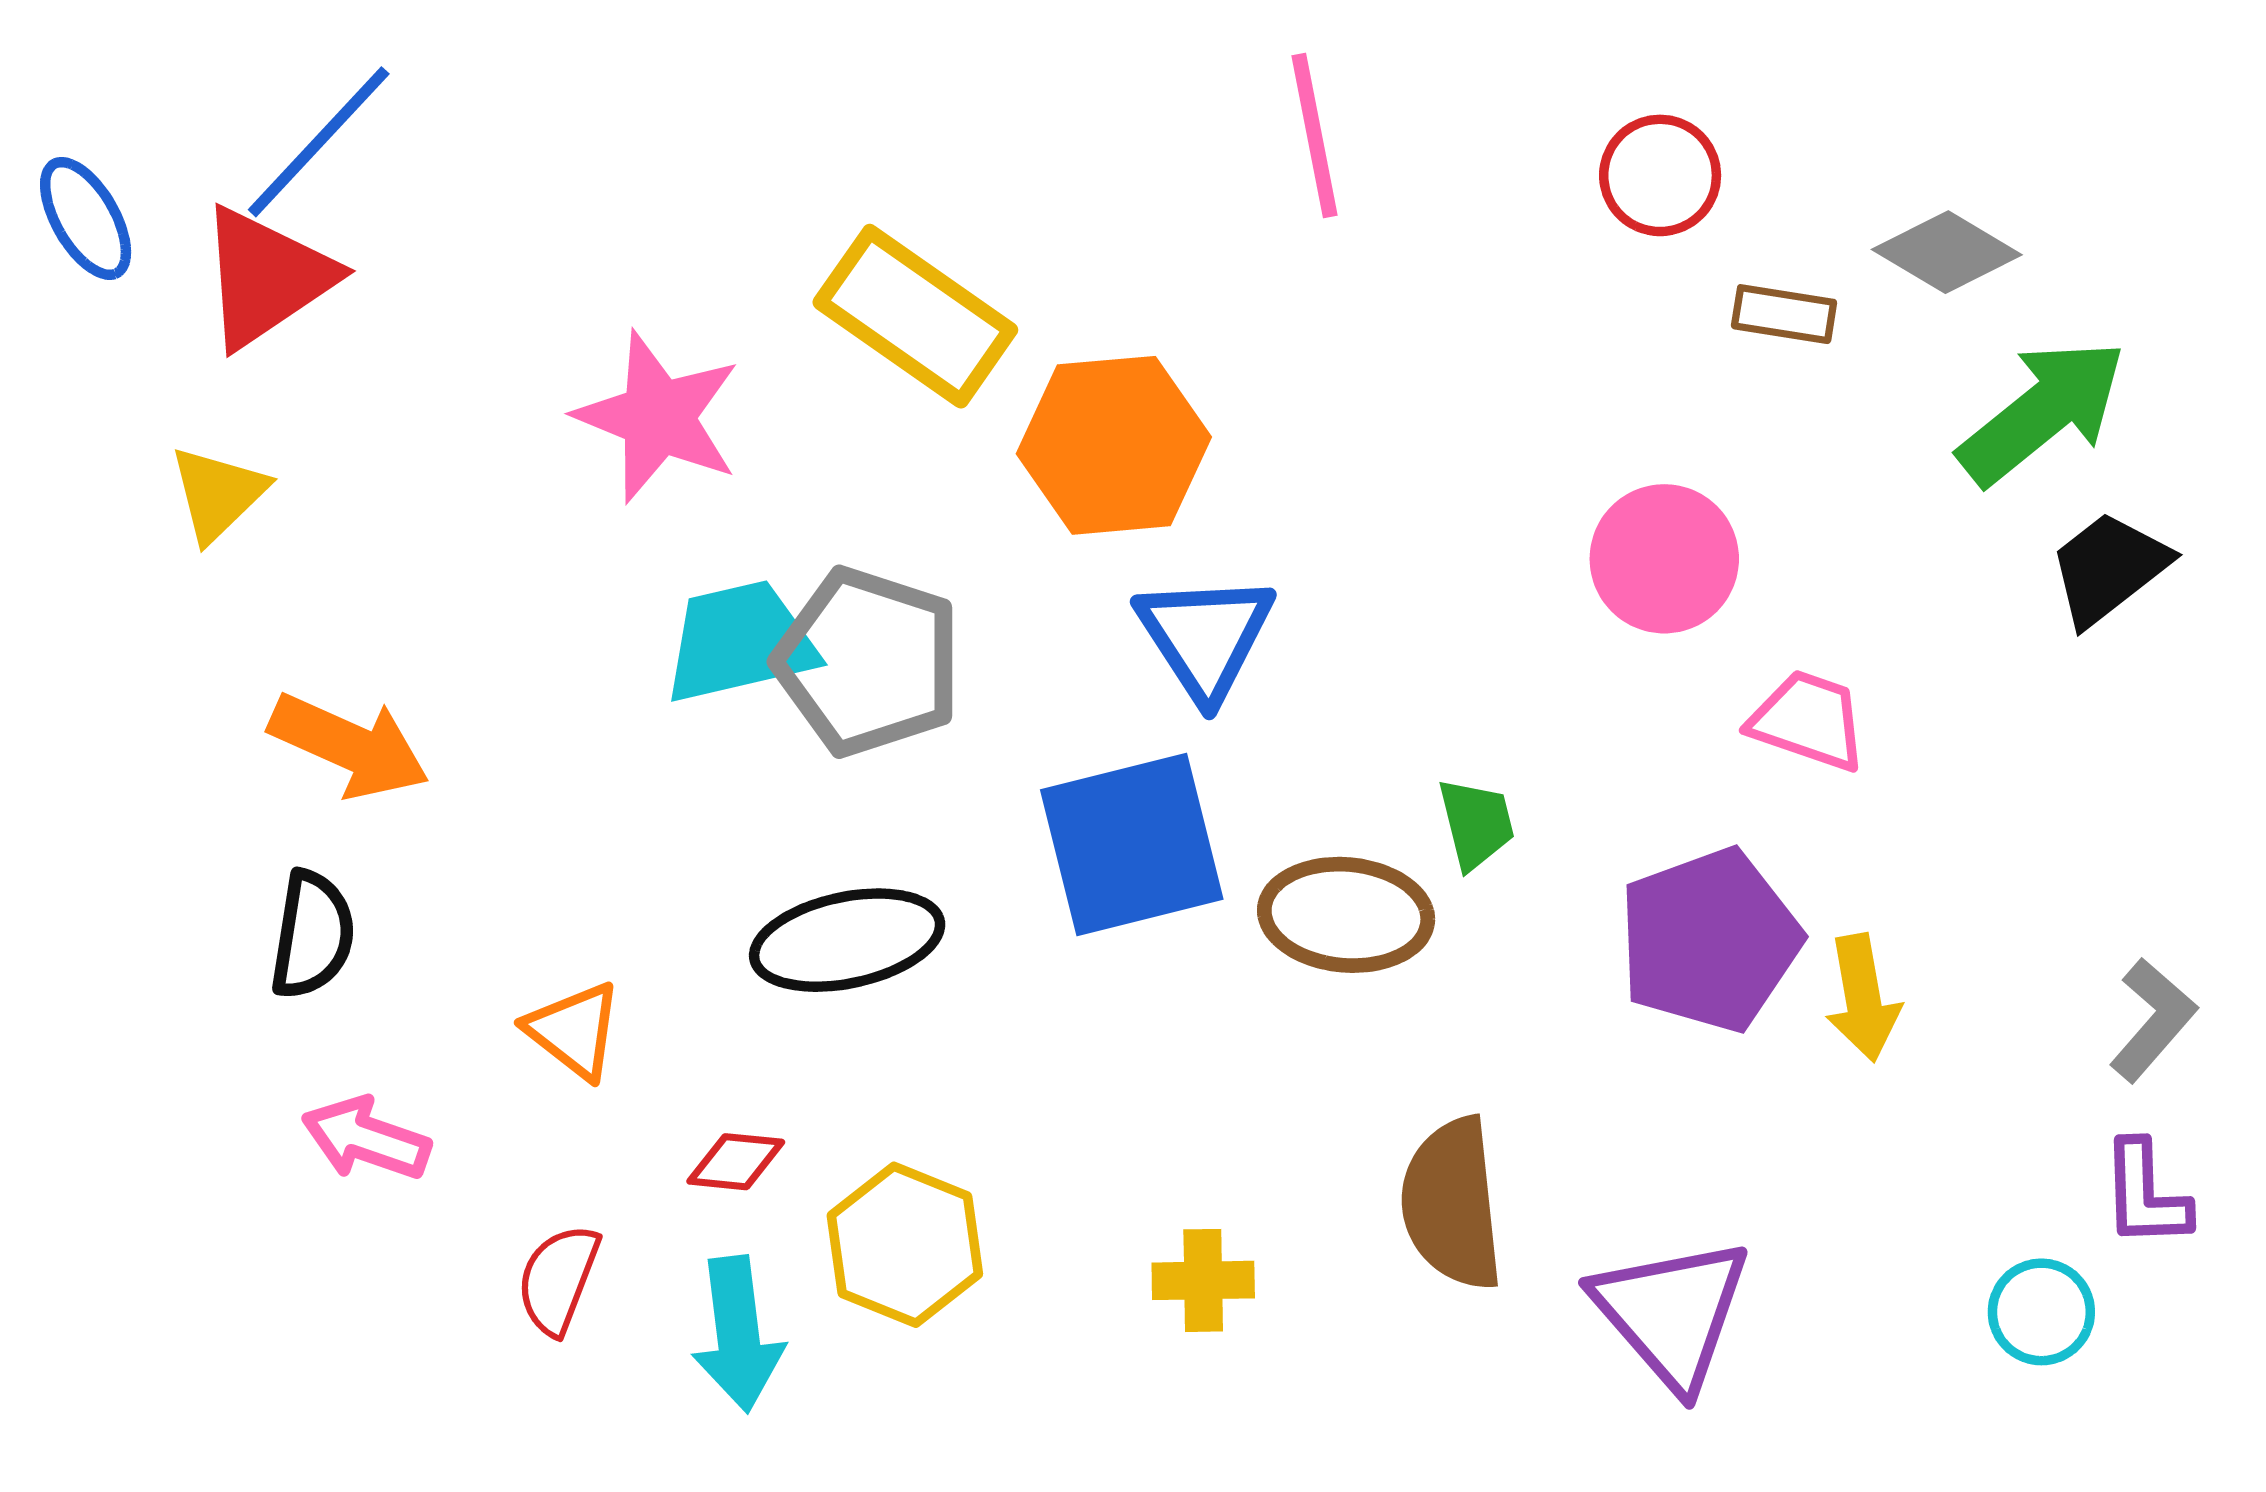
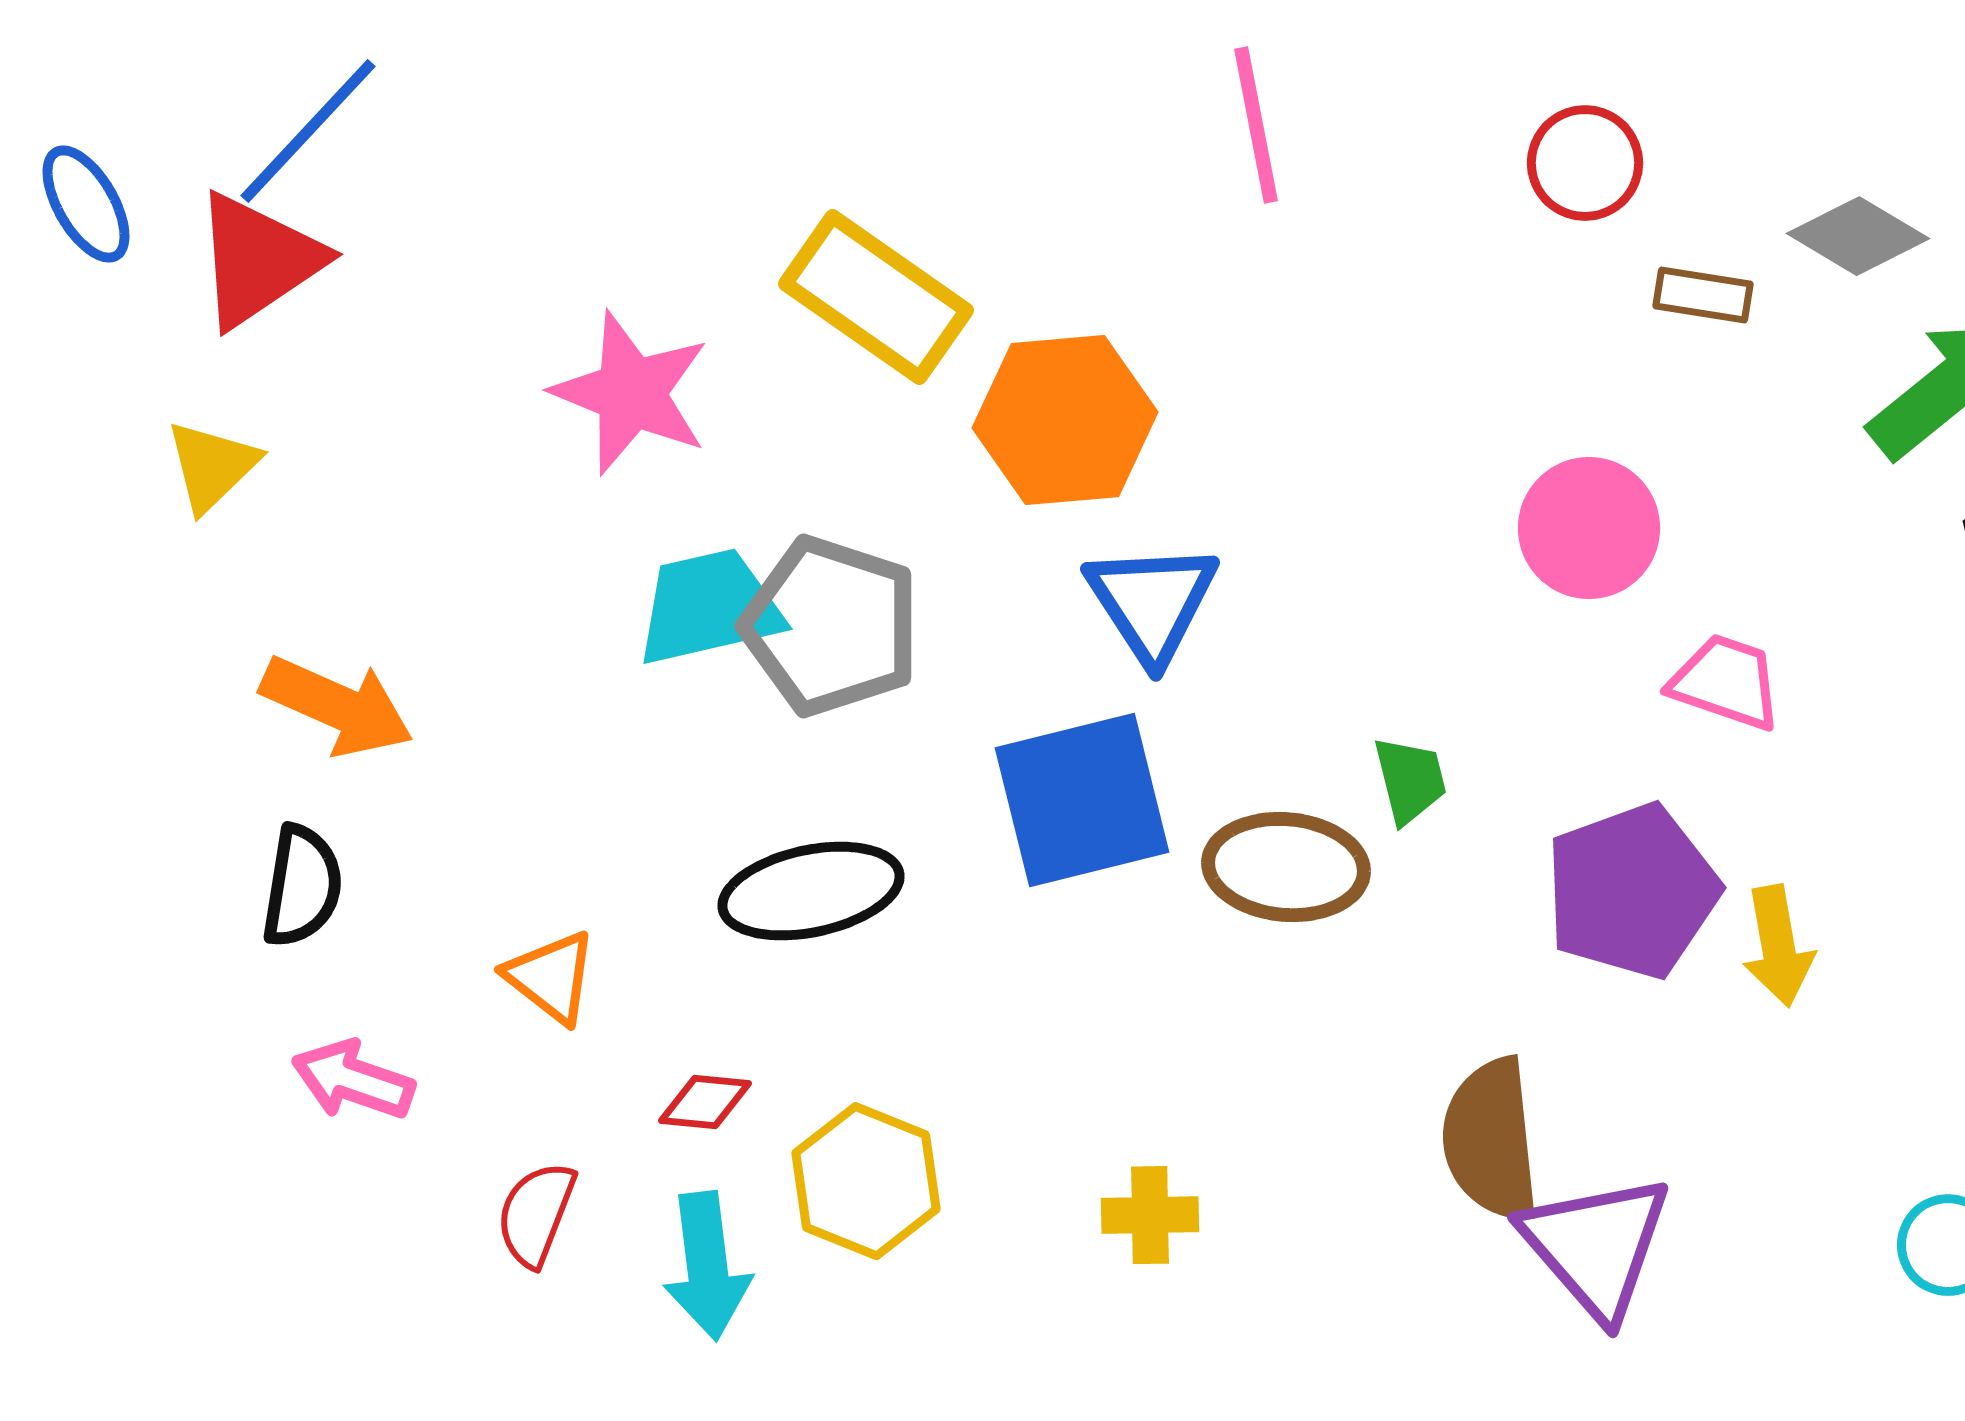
brown semicircle: (1452, 1204) -> (1491, 1140), moved

